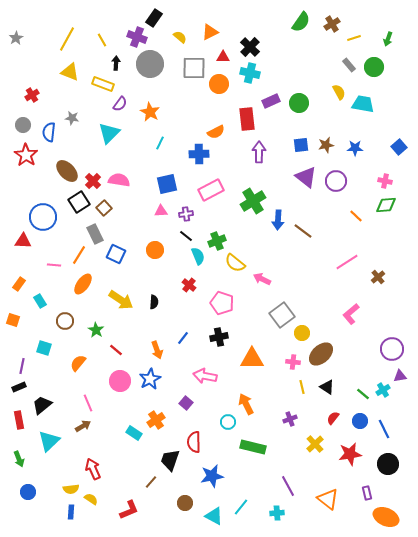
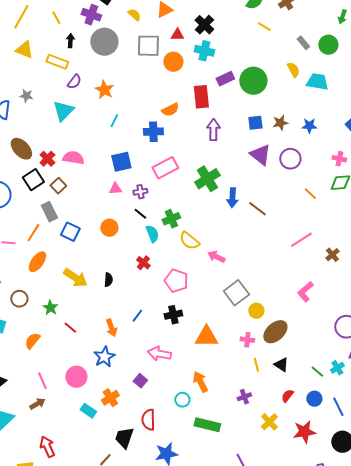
yellow line: (354, 38) -> (264, 27), moved, turned 48
green circle: (299, 103) -> (253, 81), size x1.4
pink circle: (120, 381) -> (76, 377), moved

